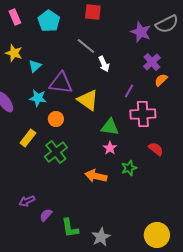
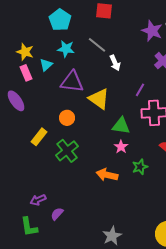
pink rectangle: (15, 17) -> (26, 73), moved
cyan star: (38, 98) -> (66, 49), moved
green L-shape: (70, 228) -> (29, 227), moved

